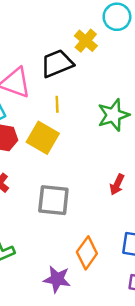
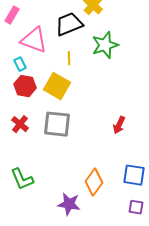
green star: (113, 115) -> (105, 45), moved
gray square: (53, 200) -> (57, 124), moved

